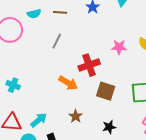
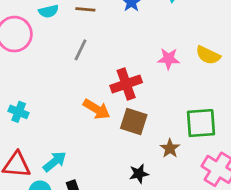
brown square: (106, 91) -> (134, 122), moved
brown star: (76, 116) -> (170, 148), moved
black star: (109, 127) -> (139, 174), moved

